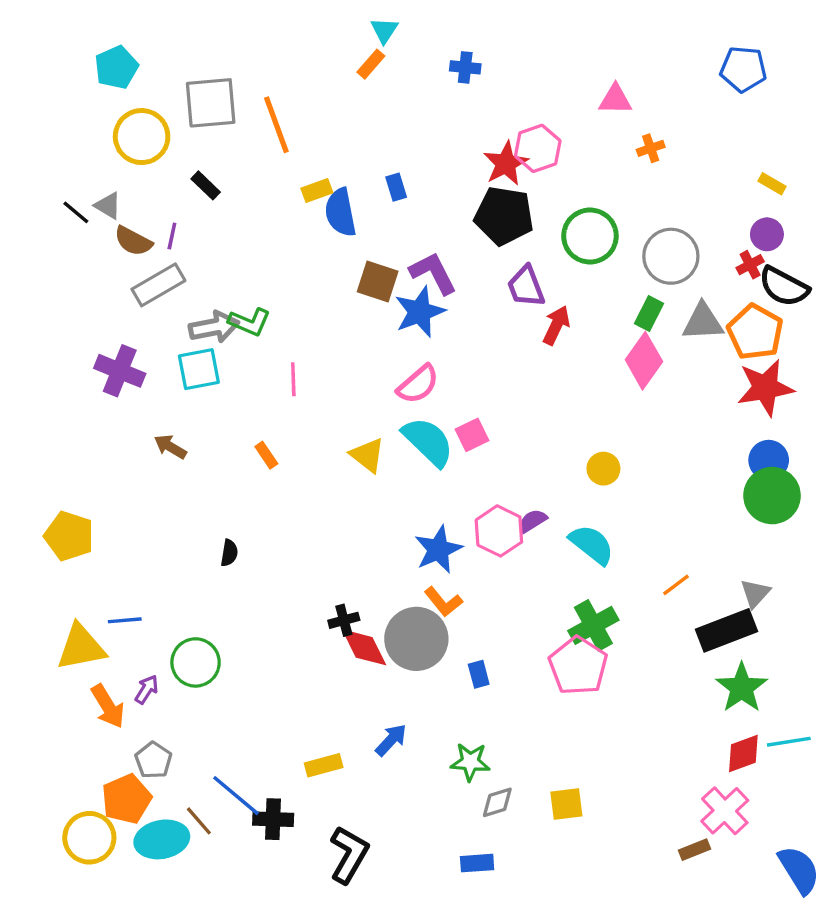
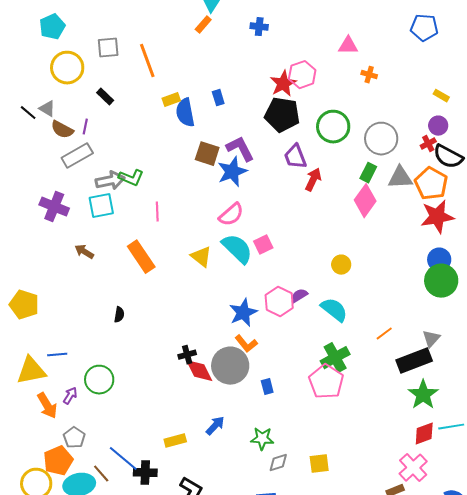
gray square: (211, 103) -> (108, 48), size x0.7
orange cross: (651, 148) -> (369, 75), turned 35
orange rectangle: (266, 455) -> (141, 257), size x2.0

